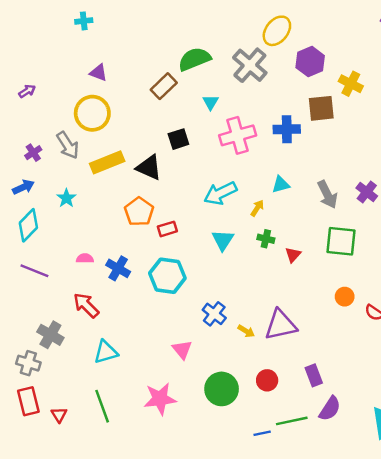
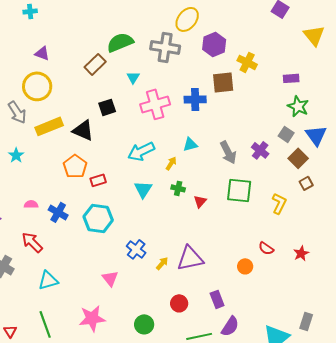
gray cross: (250, 65) -> (165, 47), turned -32
orange circle: (345, 297) -> (245, 266), moved
yellow arrow: (246, 331) -> (162, 263), turned -80
green circle: (222, 389) -> (144, 324), moved, size x0.7

